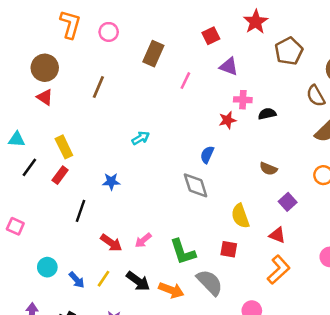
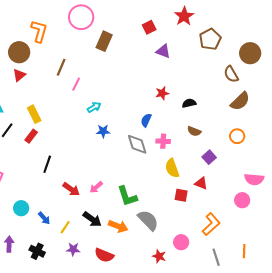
orange L-shape: (70, 24) -> (39, 31), moved
pink circle: (109, 32) -> (81, 17), moved, size x1.6
pink line: (185, 81) -> (76, 84), moved
red triangle: (45, 97) -> (19, 75), turned 48
pink cross: (243, 100) -> (163, 141), moved
black semicircle: (267, 114) -> (189, 103), moved
blue star: (111, 182) -> (103, 131), moved
red square: (229, 249) -> (181, 195), moved
orange L-shape: (279, 270) -> (211, 224), moved
yellow line: (104, 279) -> (65, 227), moved

